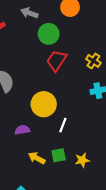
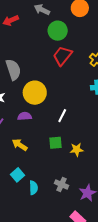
yellow circle: (44, 104) -> (35, 93), moved
yellow arrow: (37, 158) -> (20, 145), moved

